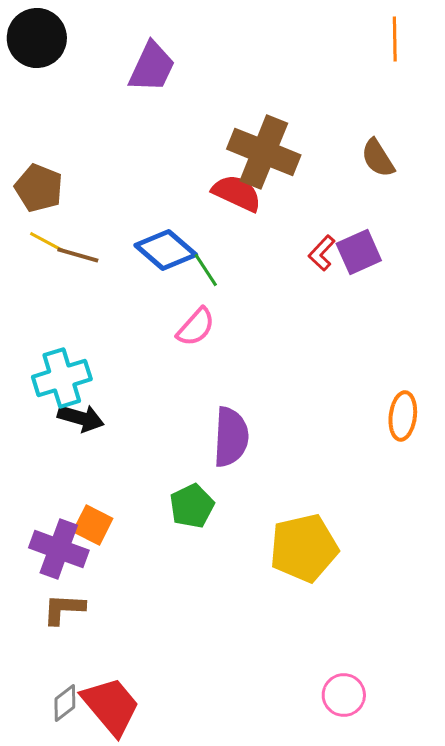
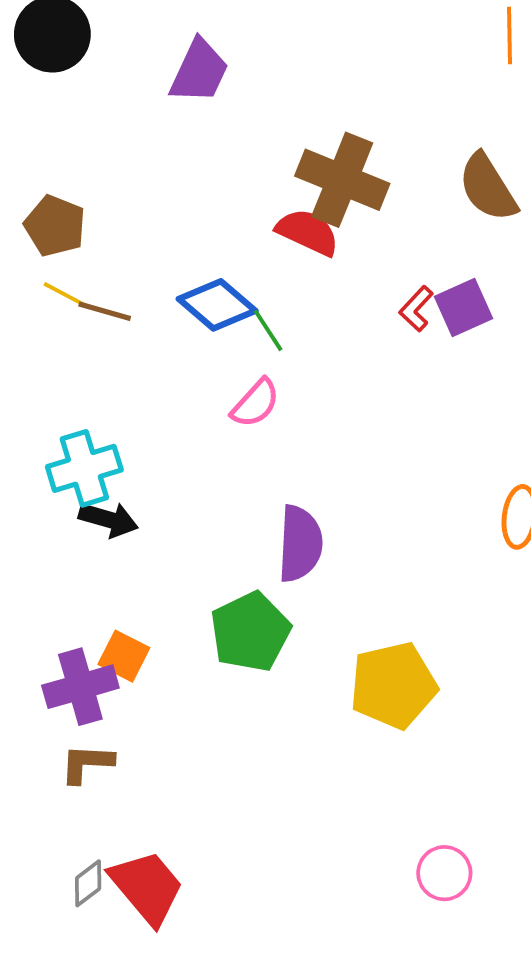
brown semicircle: (378, 158) -> (488, 187), size x1.4
green pentagon: (192, 506) -> (250, 632), size x1.4
purple cross: (59, 549) -> (80, 687), turned -36

